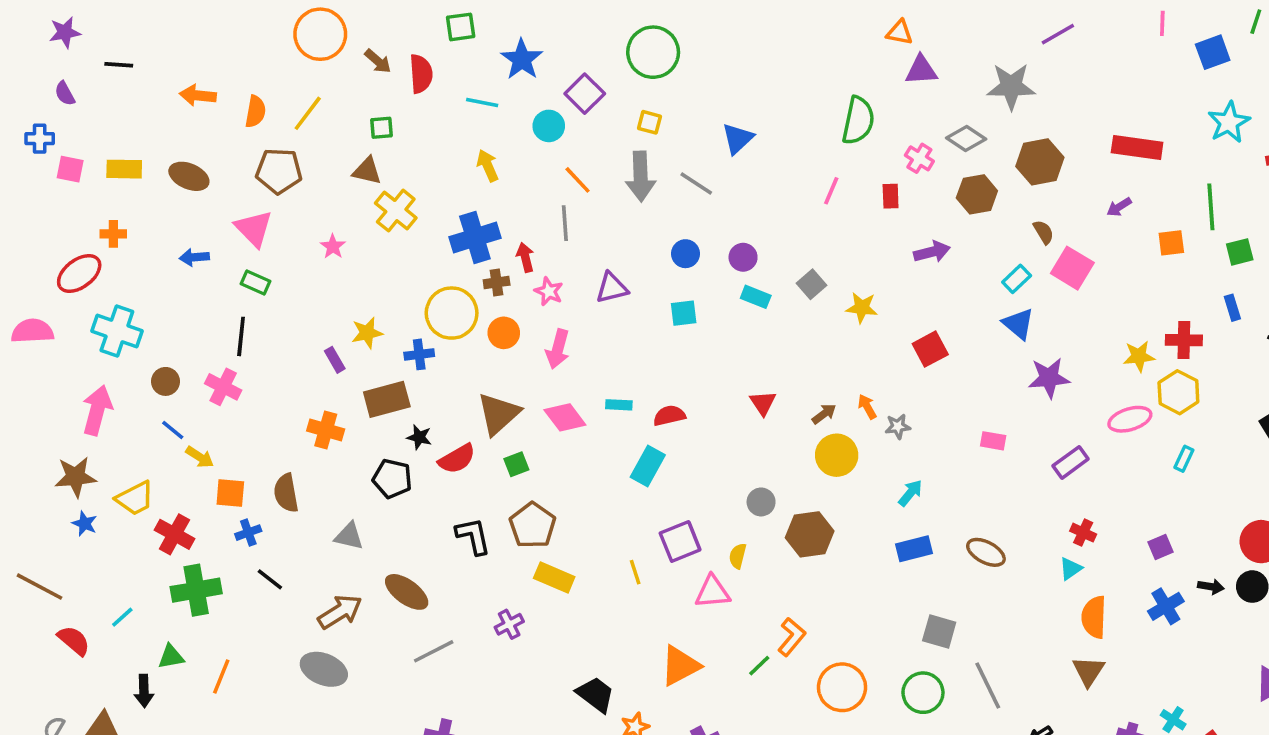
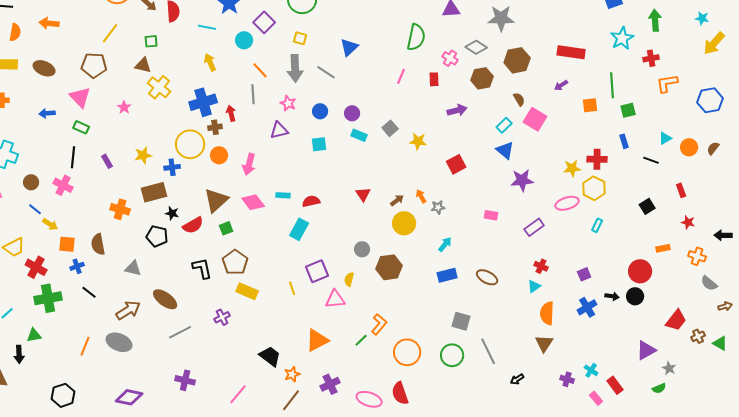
orange semicircle: (255, 112) -> (15, 32), moved
pink star: (549, 291) -> (288, 103), moved
purple rectangle: (335, 360) -> (107, 161), moved
orange line: (221, 676) -> (85, 346), moved

